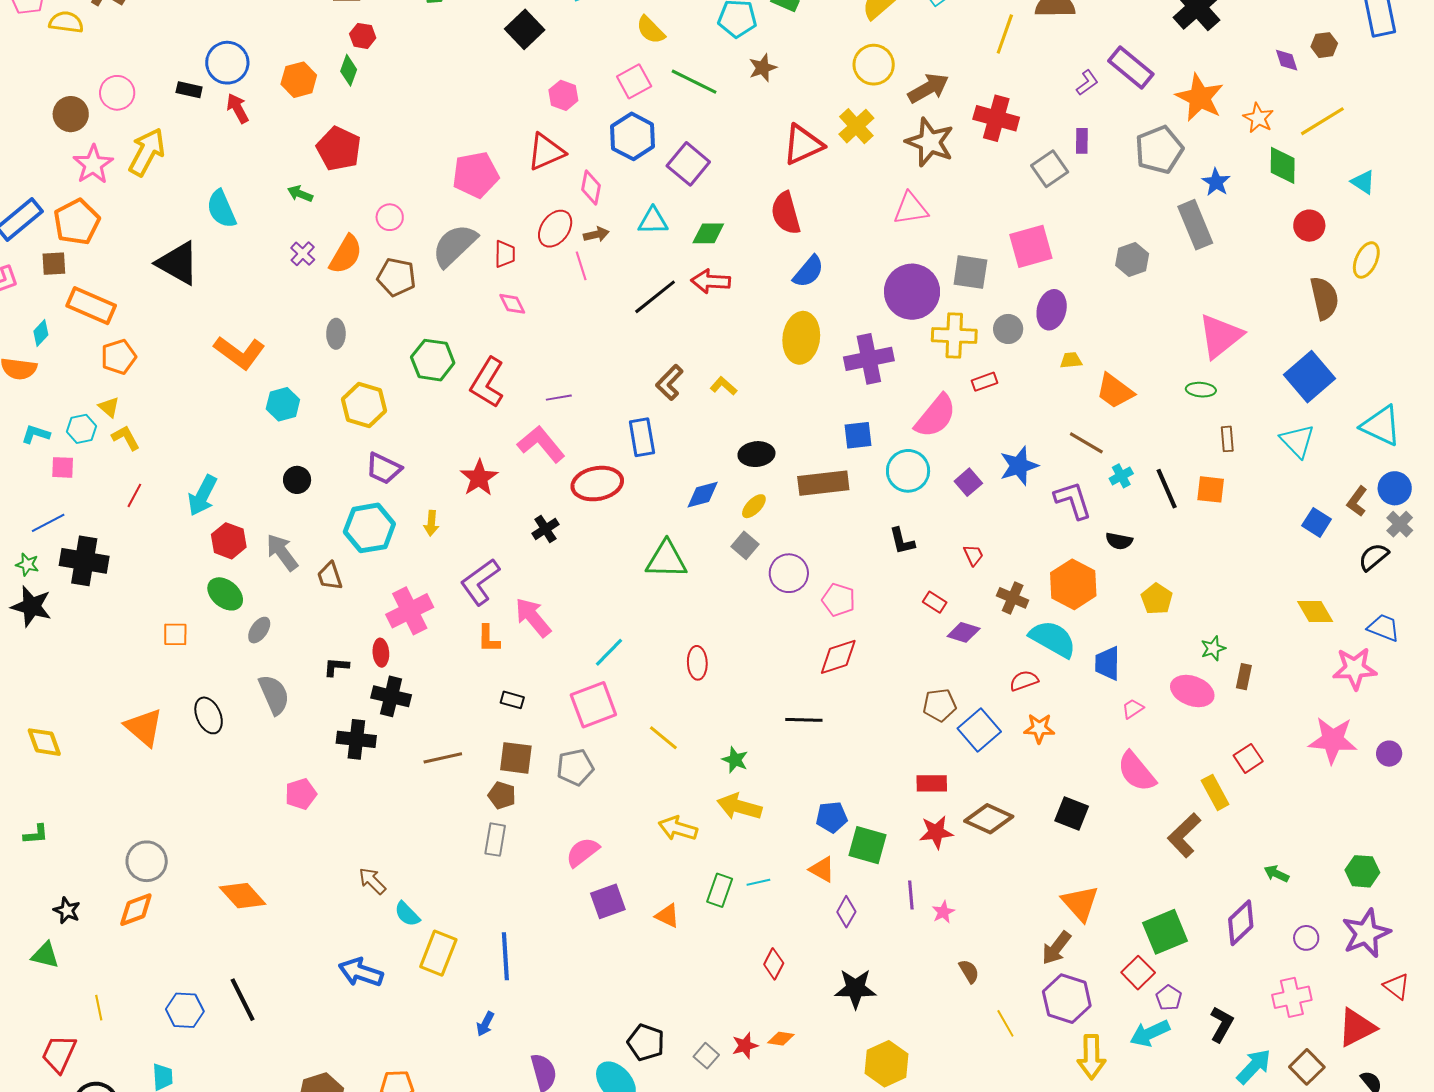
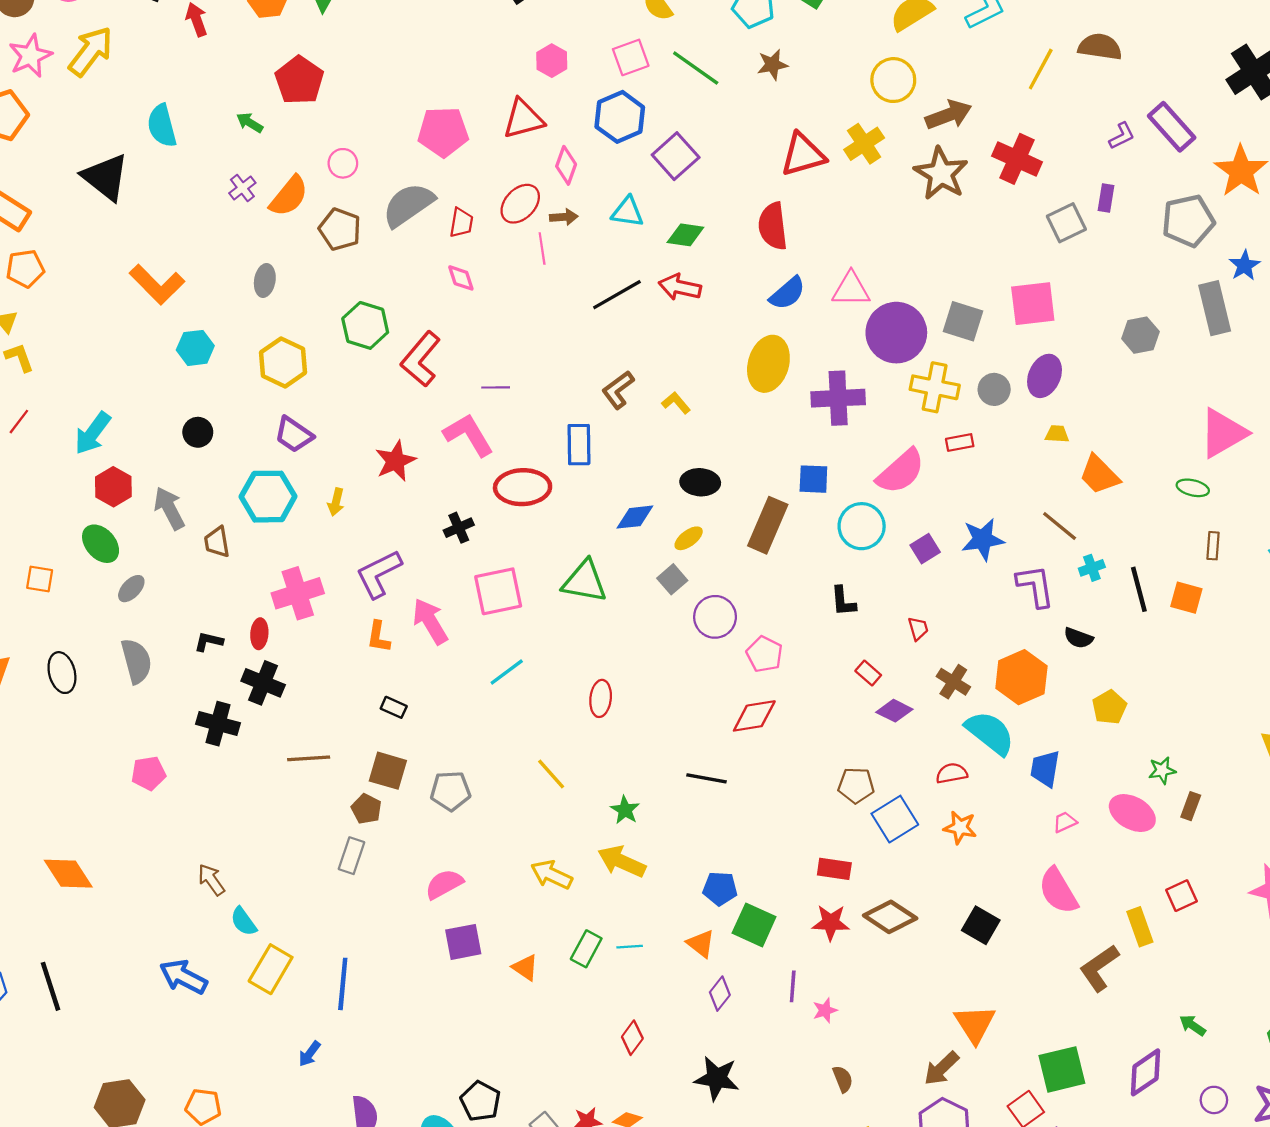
pink triangle: (911, 209) -> (851, 289), moved
brown rectangle: (823, 483) -> (768, 525), turned -69
pink square: (593, 705) -> (498, 591), moved

